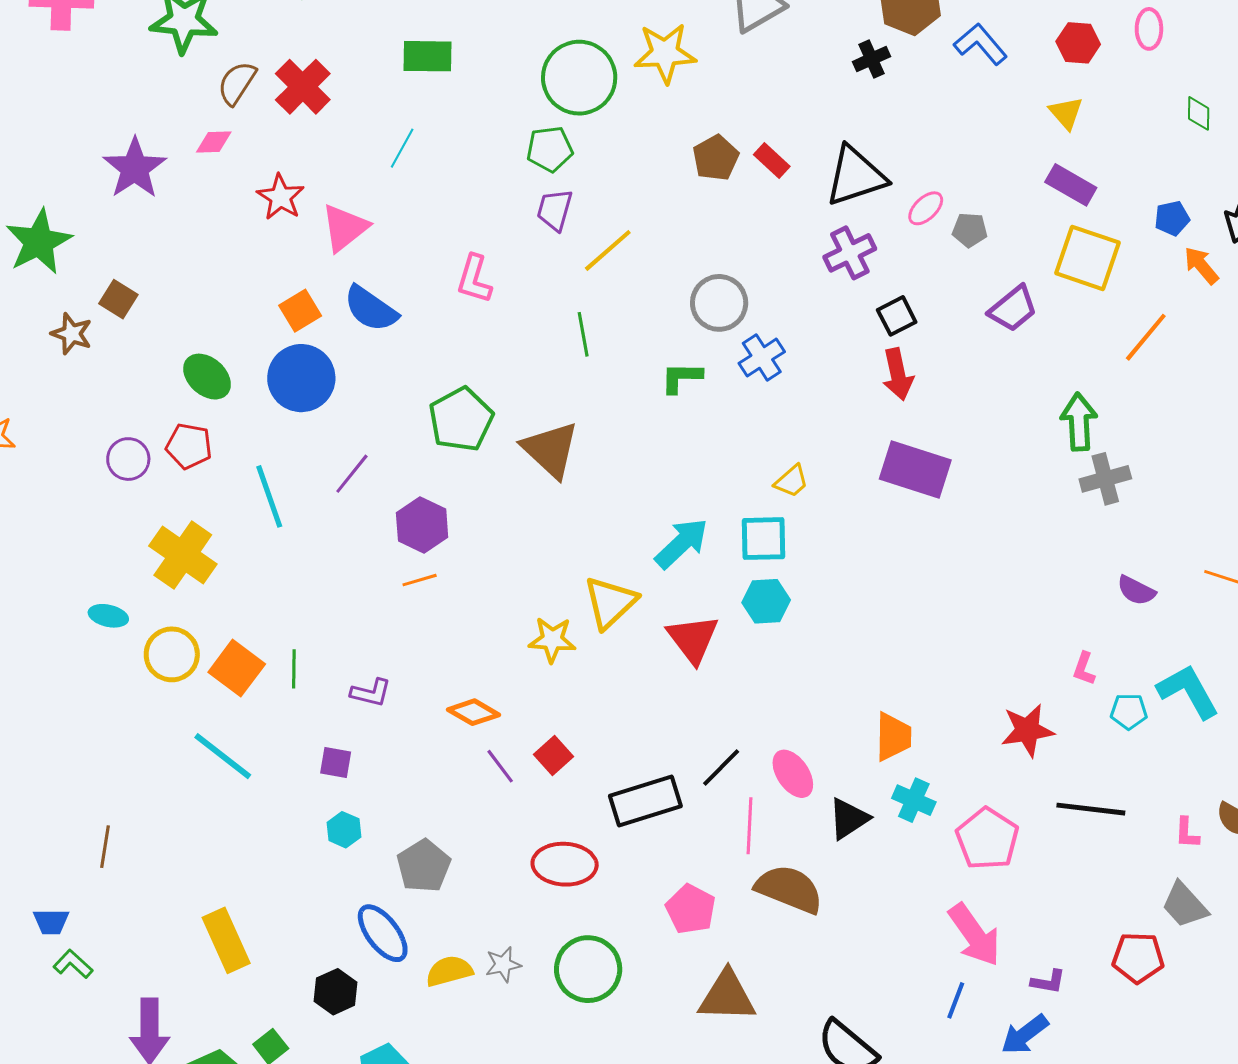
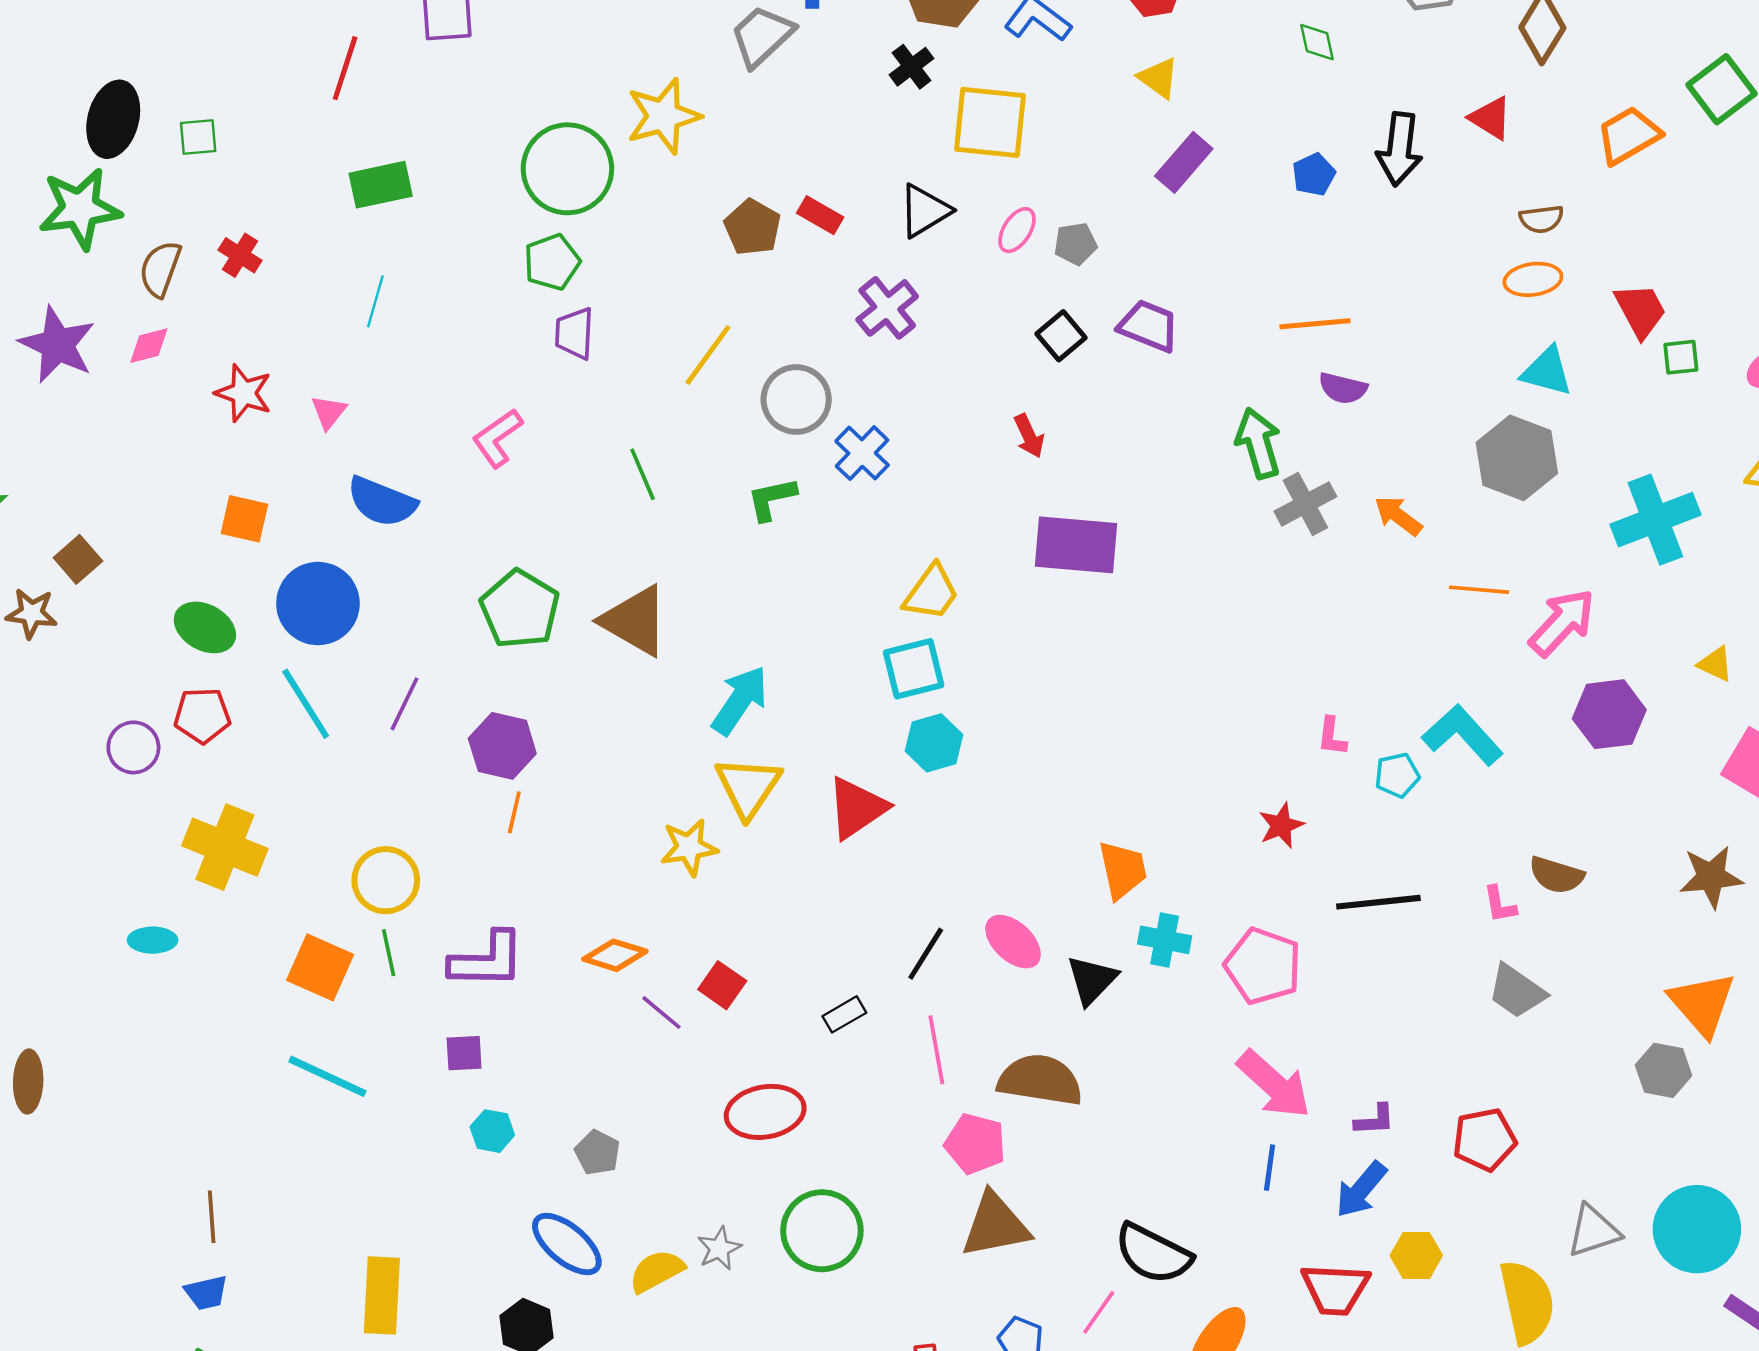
red cross: (303, 87) -> (240, 255), size x0.6
purple star: (135, 168) -> (57, 345), moved
black triangle: (856, 176) -> (924, 211), size x0.7
purple rectangle: (1071, 185) -> (1184, 162), turned -66
pink triangle: (345, 228) -> (329, 412), size x0.6
yellow line: (608, 250) -> (708, 355), moved
purple cross: (850, 253) -> (887, 308), moved
yellow square: (1088, 258) -> (990, 122), moved
orange arrow: (1201, 265) -> (1398, 516), moved
pink L-shape: (474, 279) -> (497, 438), turned 51
brown square: (118, 299) -> (78, 559), turned 30
purple trapezoid: (1013, 309) -> (1149, 326), turned -106
orange square: (300, 311) -> (244, 519), moved, turned -33
black square: (897, 316) -> (1061, 336), moved
orange line: (1146, 337) -> (1315, 324), turned 58
red arrow: (898, 374) -> (1029, 436), size x0.7
yellow trapezoid: (791, 481) -> (931, 593), size x1.4
cyan line: (269, 496) -> (306, 704), moved
cyan arrow: (682, 543) -> (740, 700), moved
orange line: (420, 580) -> (514, 812), turned -48
purple semicircle: (1136, 591) -> (1343, 388), moved
red triangle: (693, 639) -> (857, 808), turned 46
yellow circle: (172, 654) -> (386, 880), moved
purple L-shape: (371, 693) -> (487, 960), size x1.6
red star: (1027, 730) -> (1281, 825), size x0.7
black rectangle: (645, 801) -> (844, 1014), size x0.5
pink line: (749, 826) -> (936, 1050), moved
gray pentagon: (424, 866) -> (597, 1153), size x0.7
pink pentagon: (691, 909) -> (975, 1144), moved
blue trapezoid: (51, 922) -> (206, 1293), moved
yellow rectangle: (226, 940) -> (382, 1295), turned 40
red pentagon: (1138, 958) -> (1485, 1140), moved

